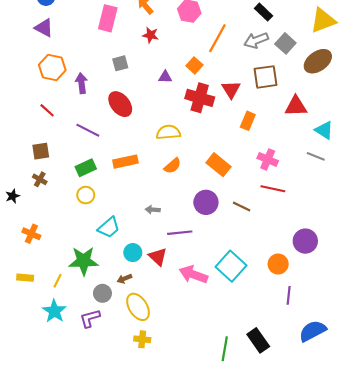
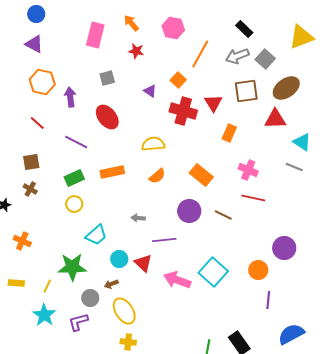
brown ellipse: (318, 61) -> (286, 88), moved
purple triangle: (165, 77) -> (150, 91), turned 32

